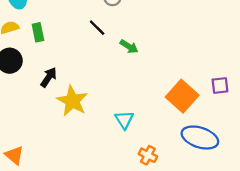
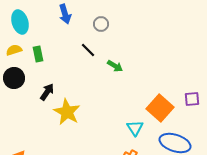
cyan triangle: (124, 120) -> (135, 128), moved

